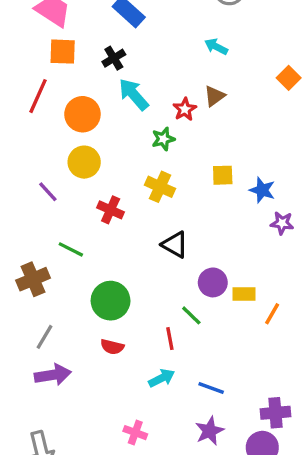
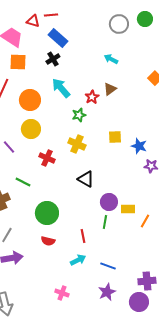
black cross: (114, 58) -> (53, 59), moved
green line: (191, 315) -> (105, 222), moved, turned 56

